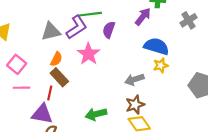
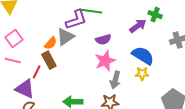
purple semicircle: (109, 30) -> (103, 39), moved, turned -140
gray triangle: (51, 31) -> (65, 37), moved, turned -36
pink star: (88, 54) -> (105, 61), moved
gray arrow: (134, 79) -> (115, 80), turned -72

